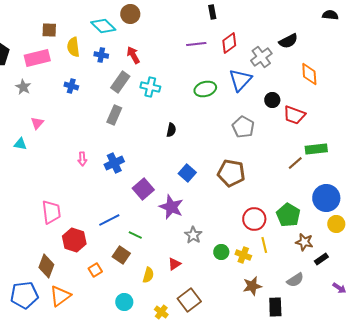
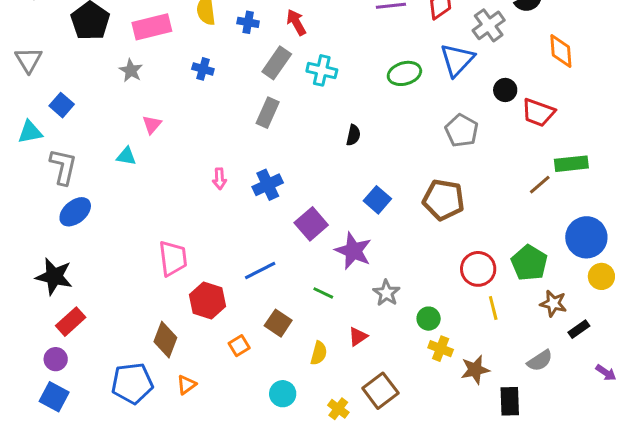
green line: (135, 235) -> (323, 293), moved
yellow cross: (243, 255) -> (441, 349), moved
orange triangle: (60, 296) -> (186, 385), size x0.6

